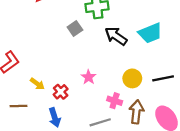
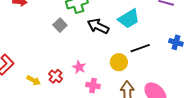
black line: (163, 78) -> (140, 48), moved
red cross: (61, 92) -> (55, 76), moved
pink cross: (115, 101) -> (93, 85), moved

